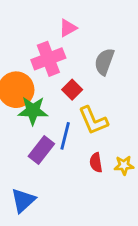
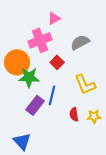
gray semicircle: (104, 62) -> (80, 42), turned 42
yellow L-shape: (93, 120) -> (85, 84), moved
blue triangle: (23, 200) -> (22, 141), turned -30

